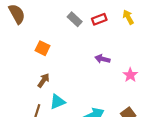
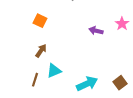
pink star: (130, 75) -> (122, 24), moved

